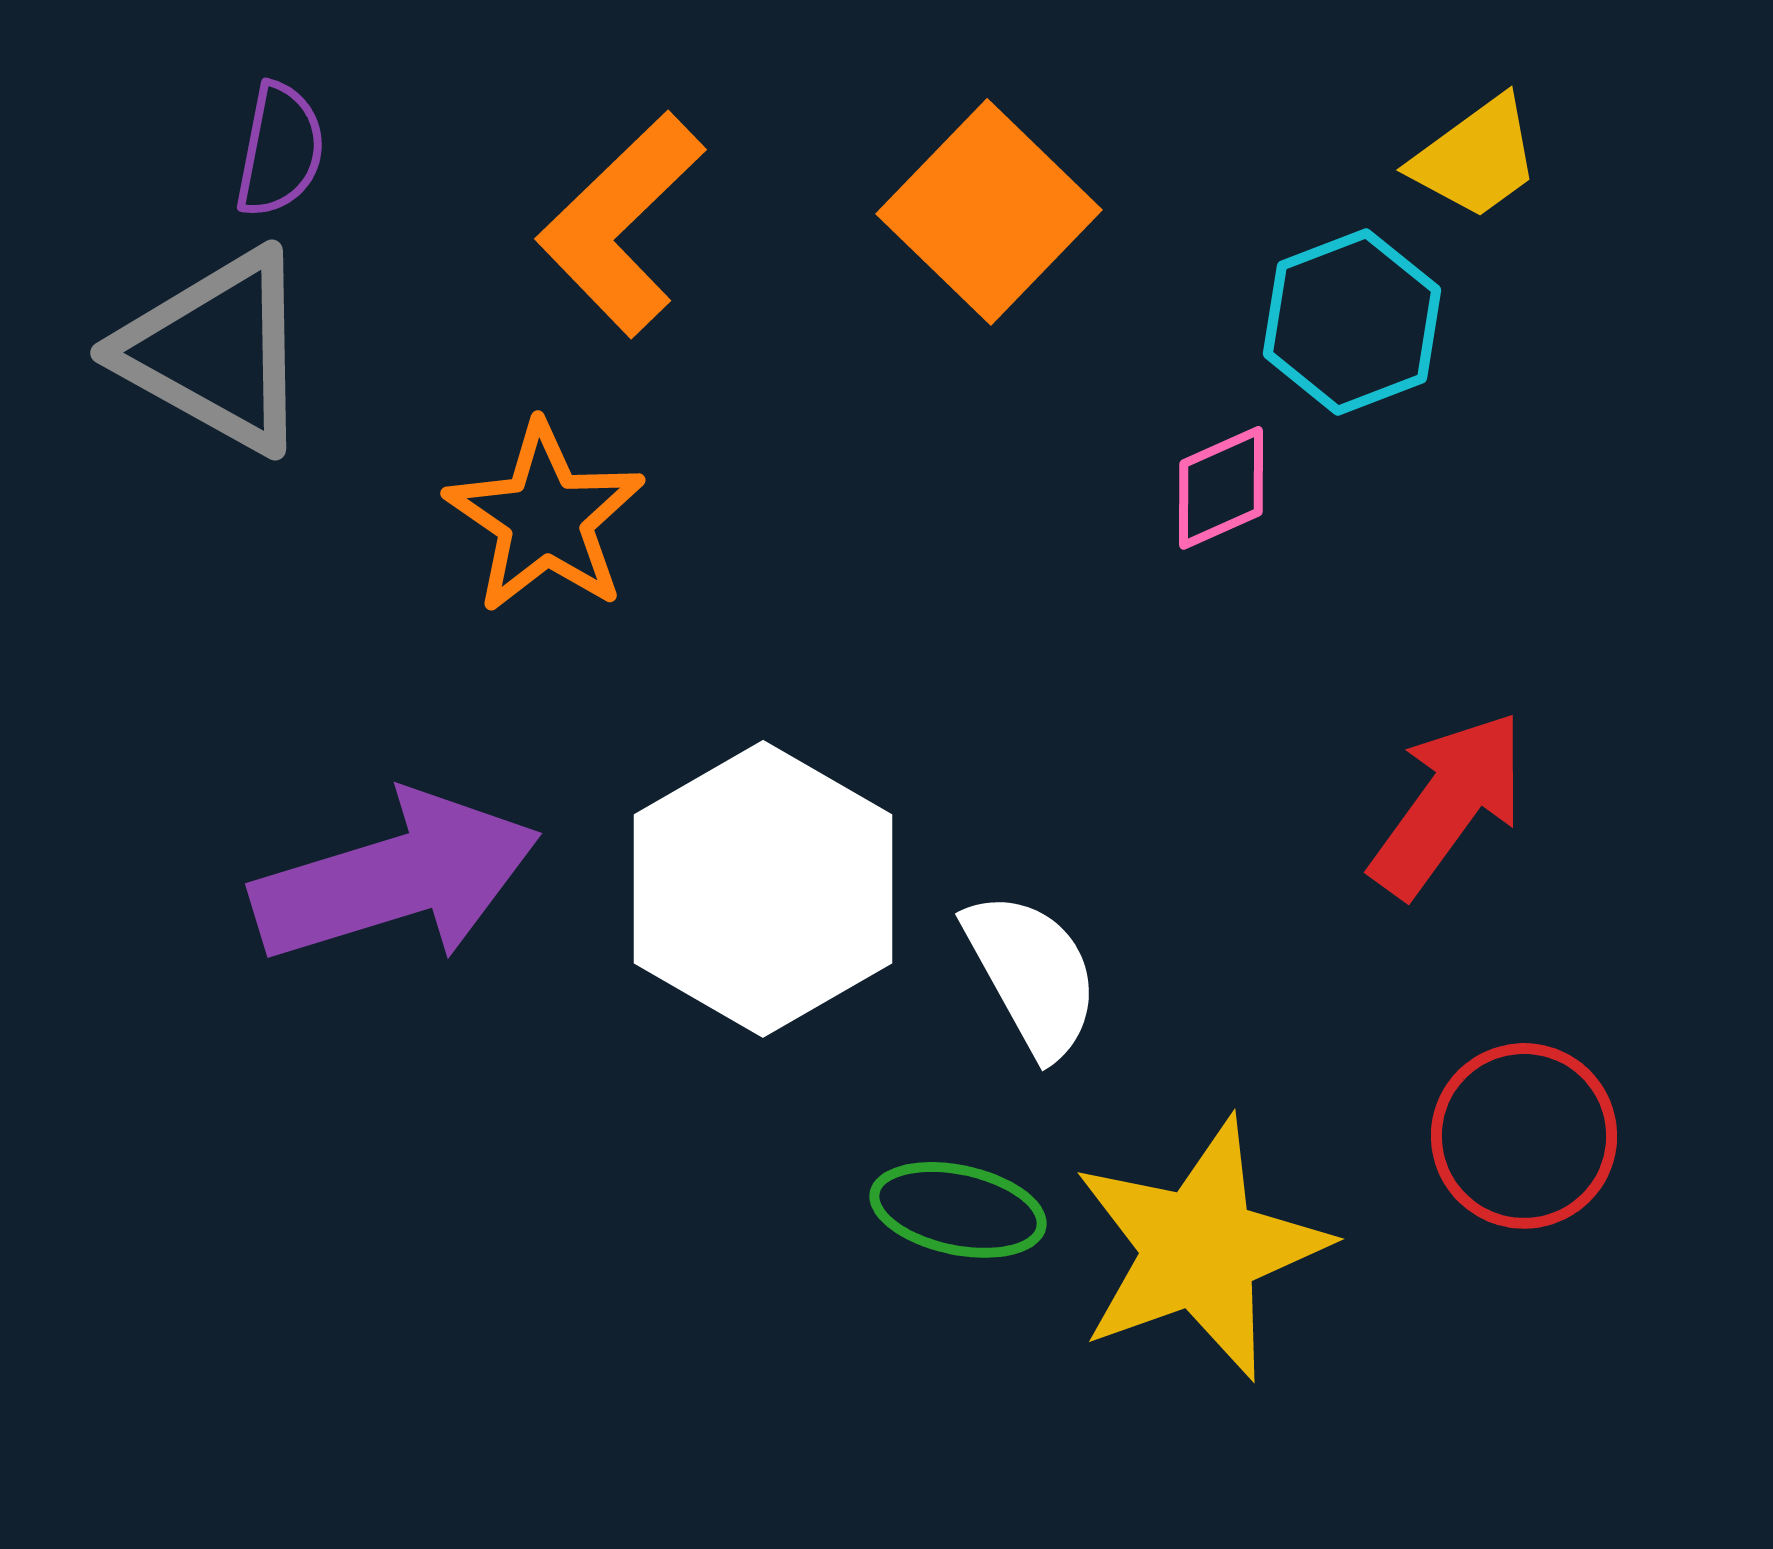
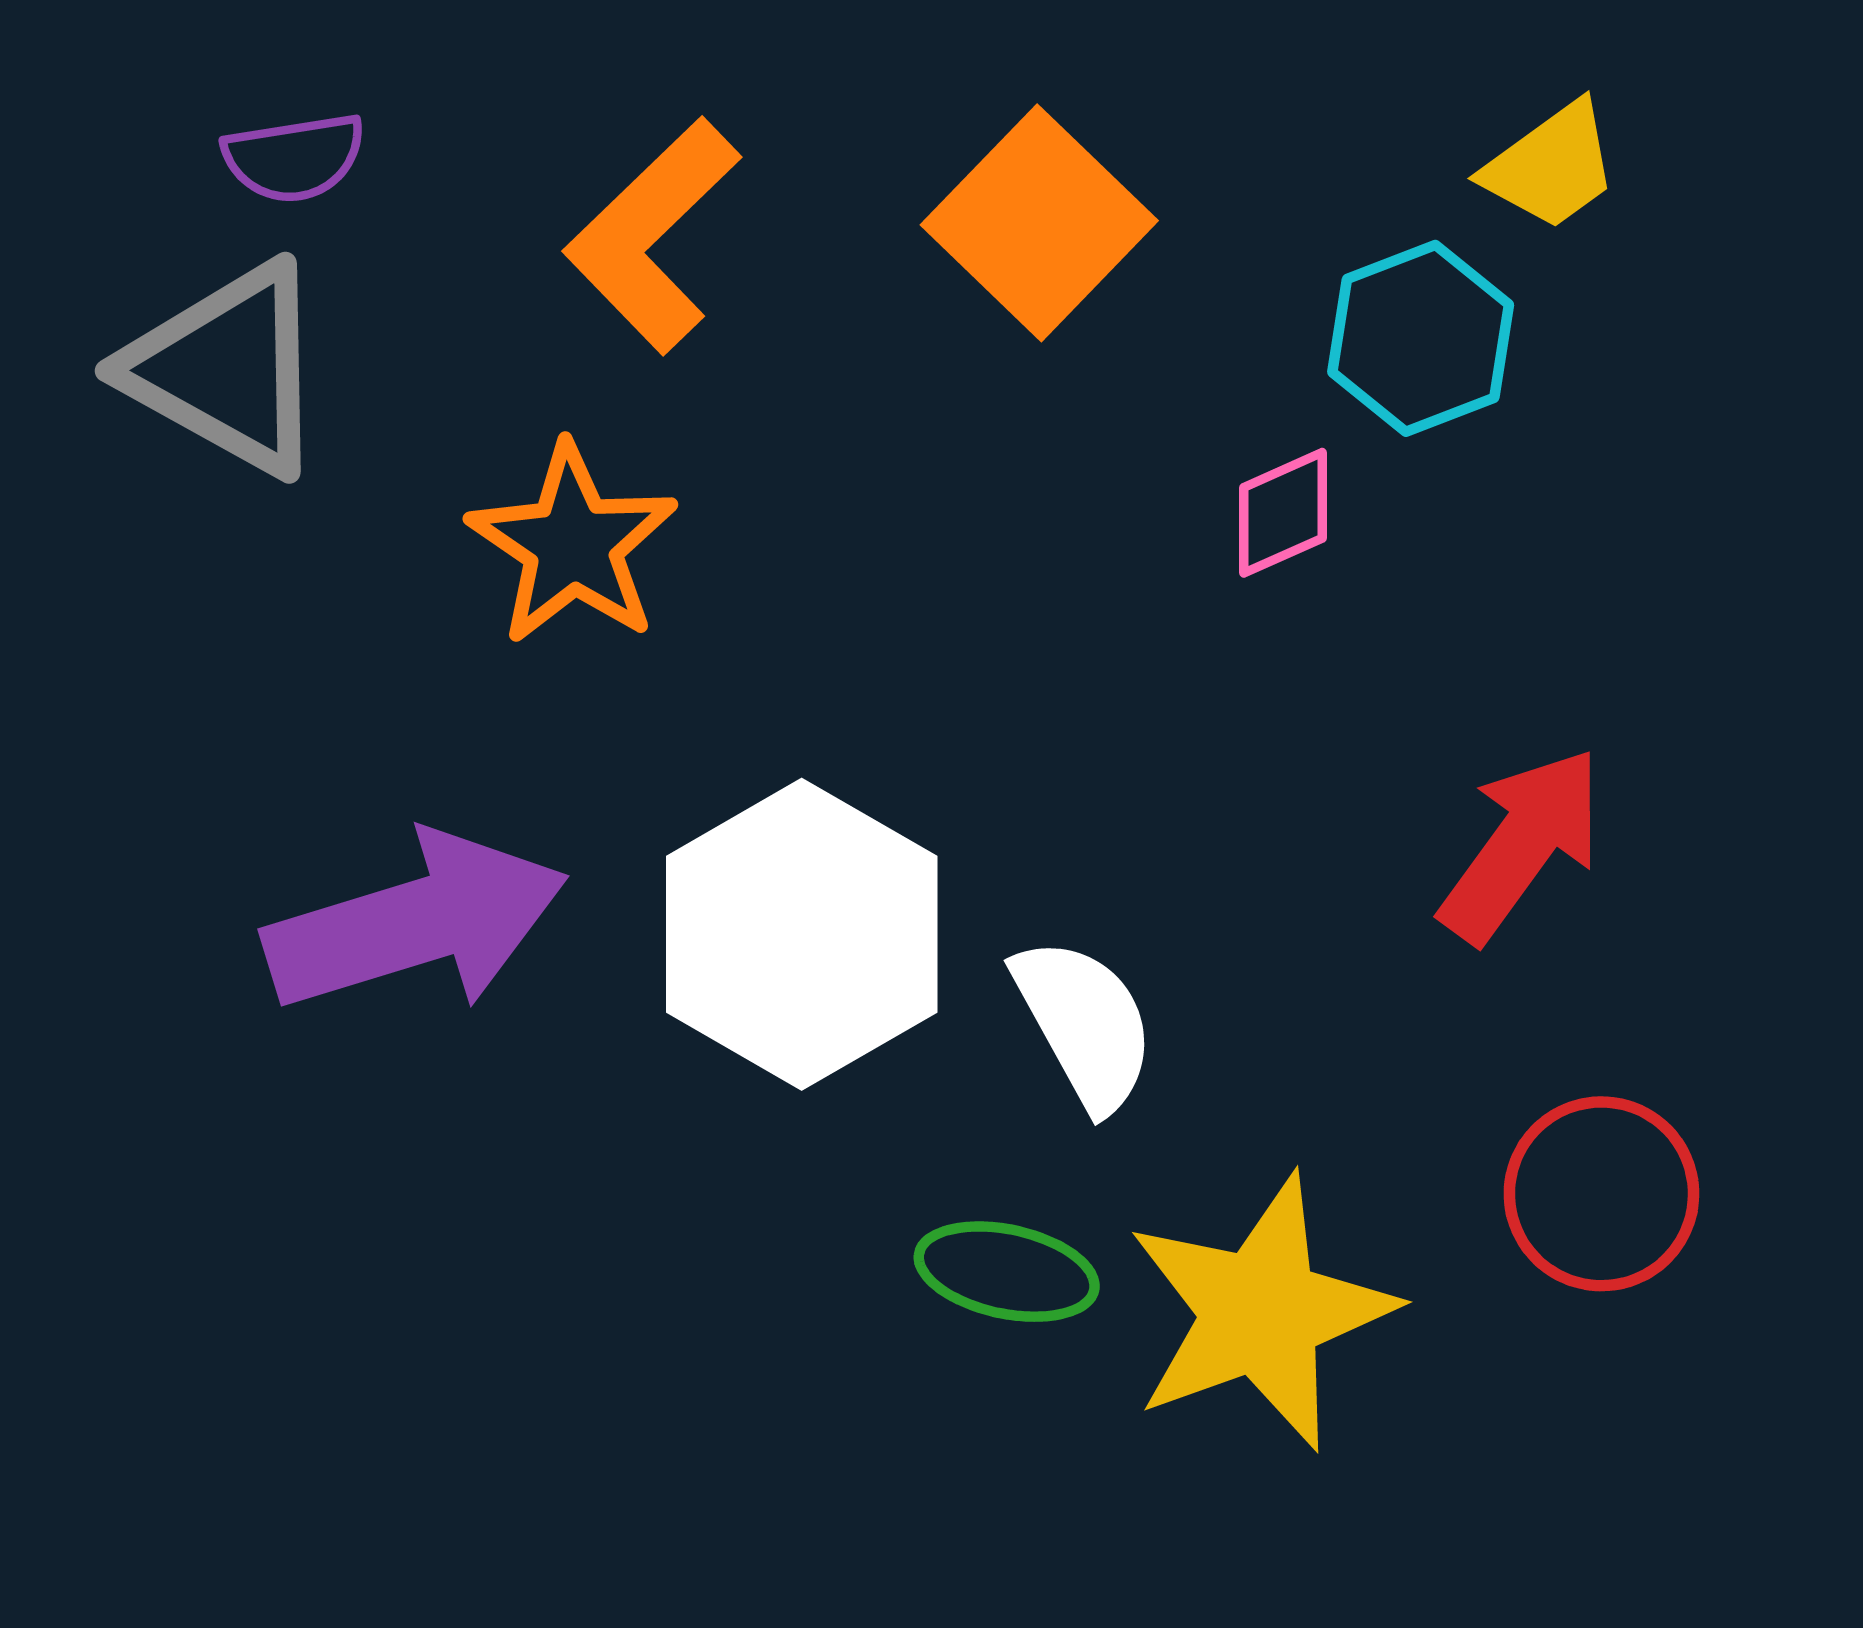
purple semicircle: (280, 150) -> (294, 158), turned 70

